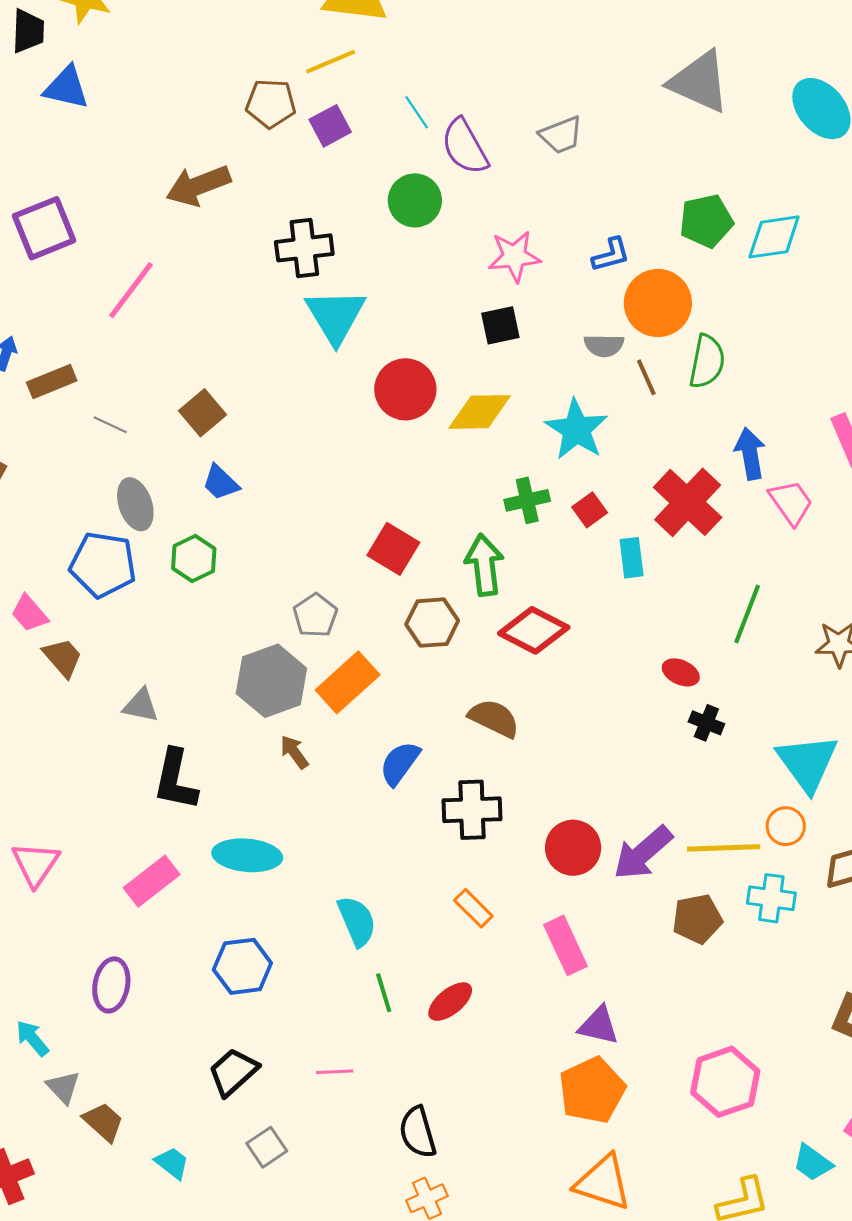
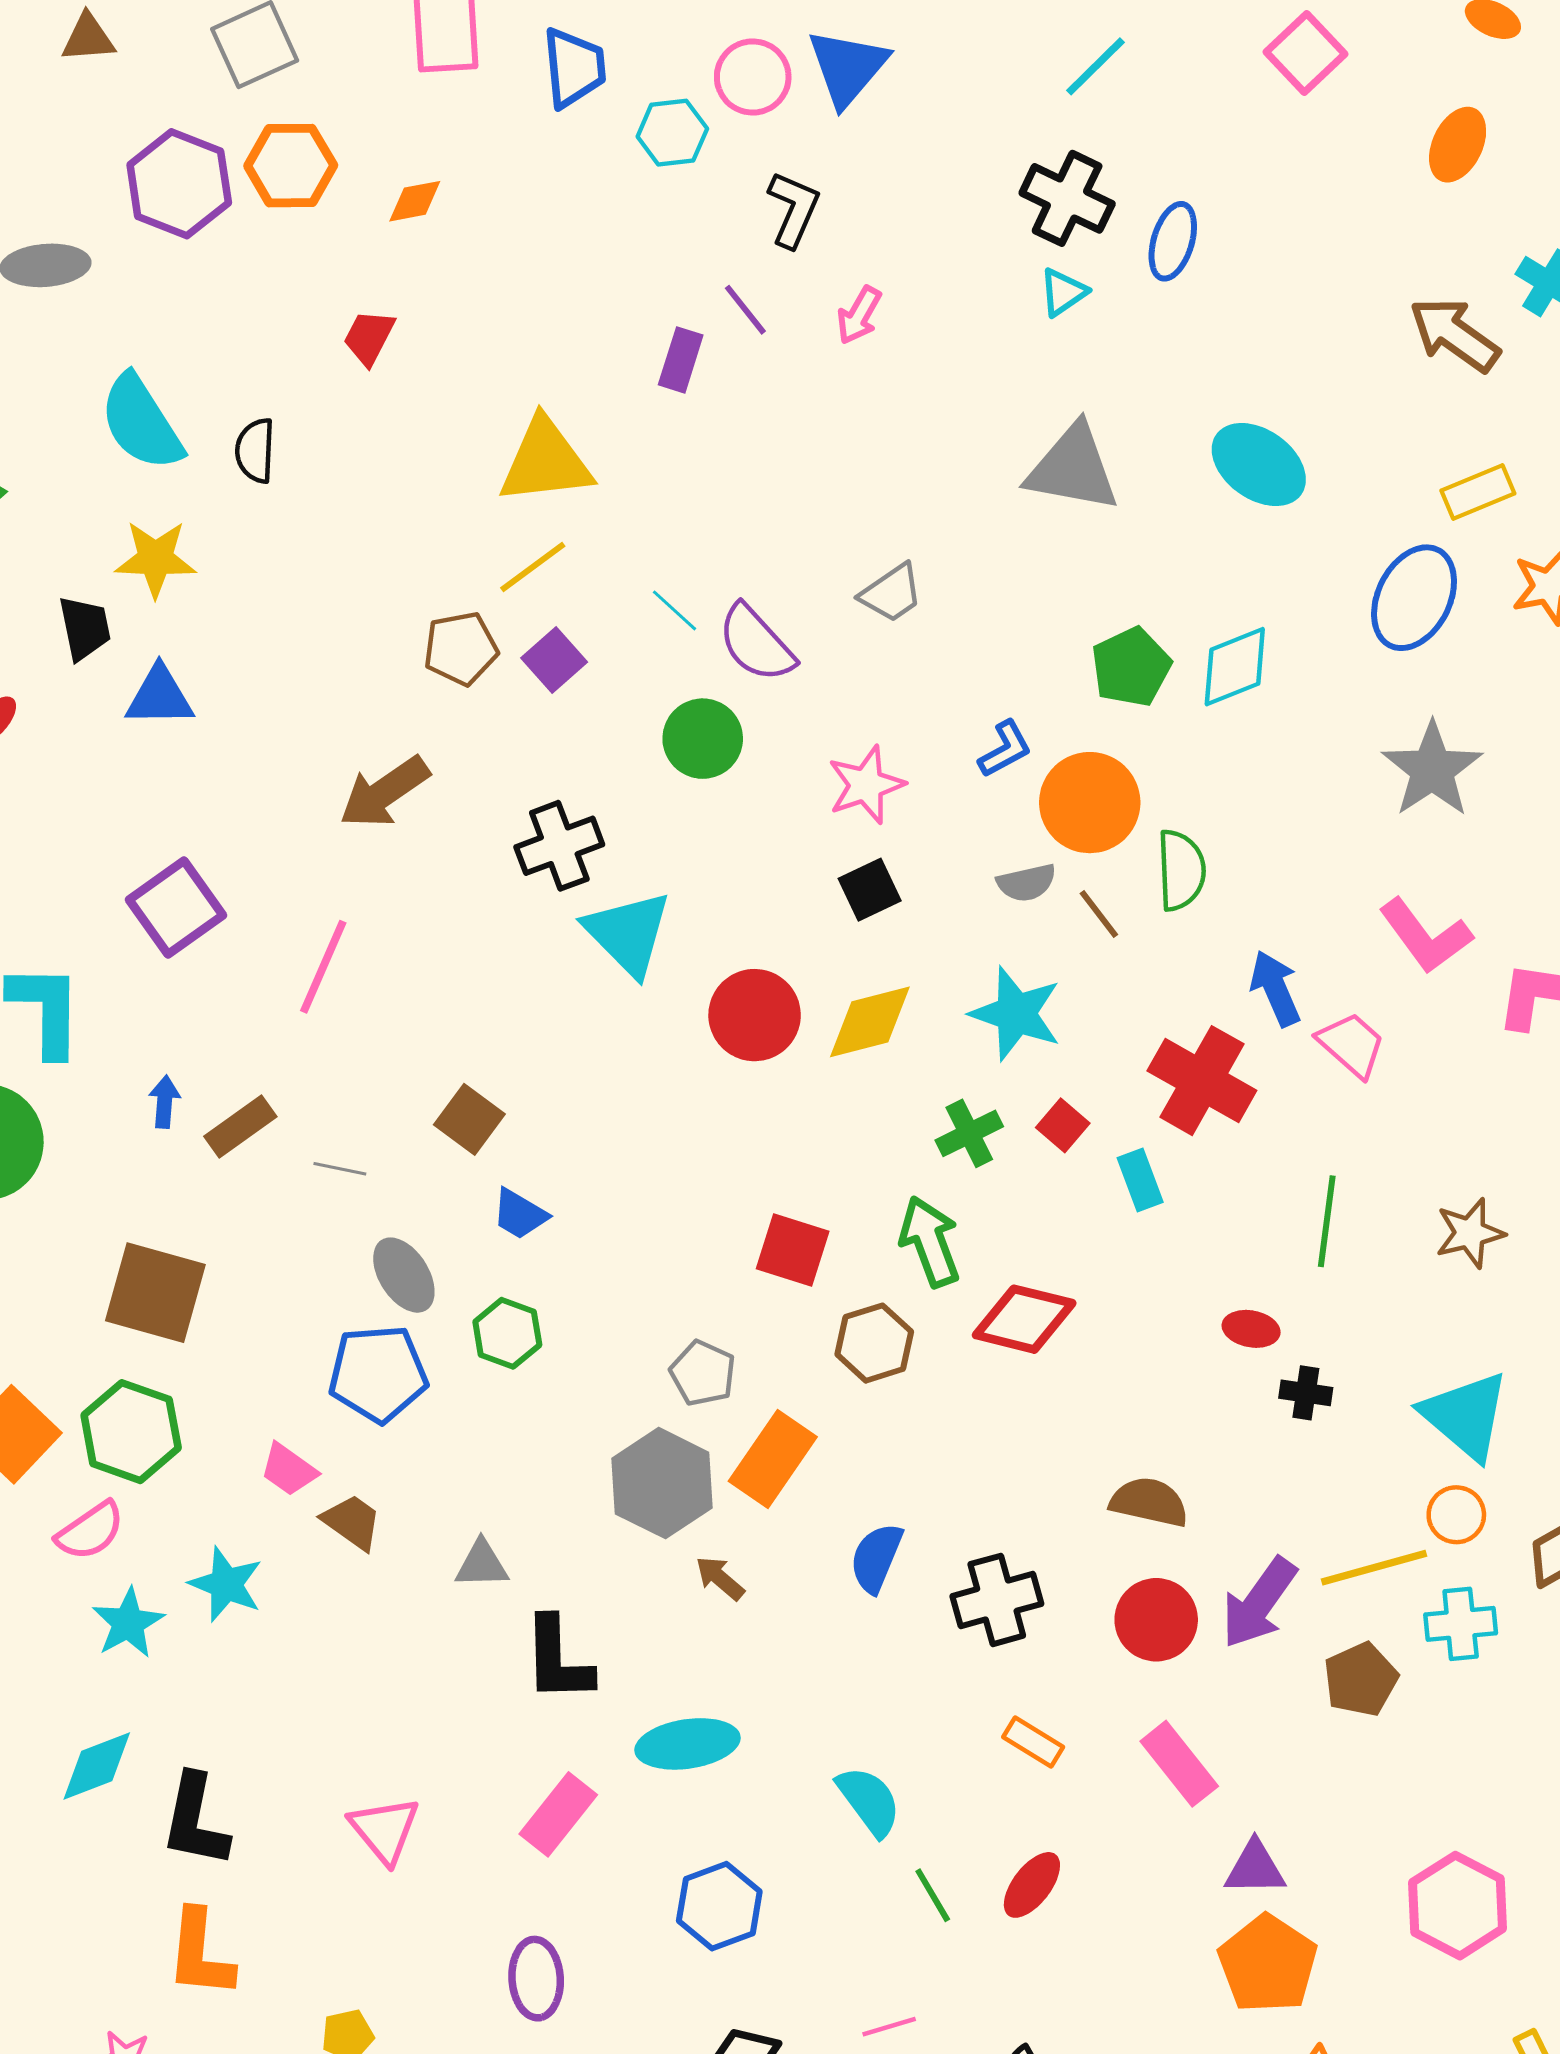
brown semicircle: (494, 718) -> (1149, 1502), moved

